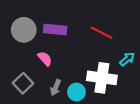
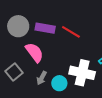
red line: (101, 33) -> (71, 32), moved
pink semicircle: (45, 59) -> (34, 52), size x1.5

